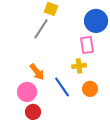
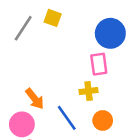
gray line: (41, 29) -> (23, 28), moved

